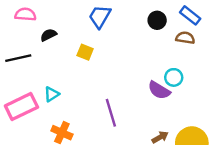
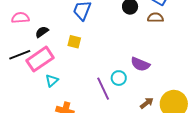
cyan circle: (174, 77) -> (119, 78), moved
pink rectangle: (21, 107) -> (40, 59), moved

